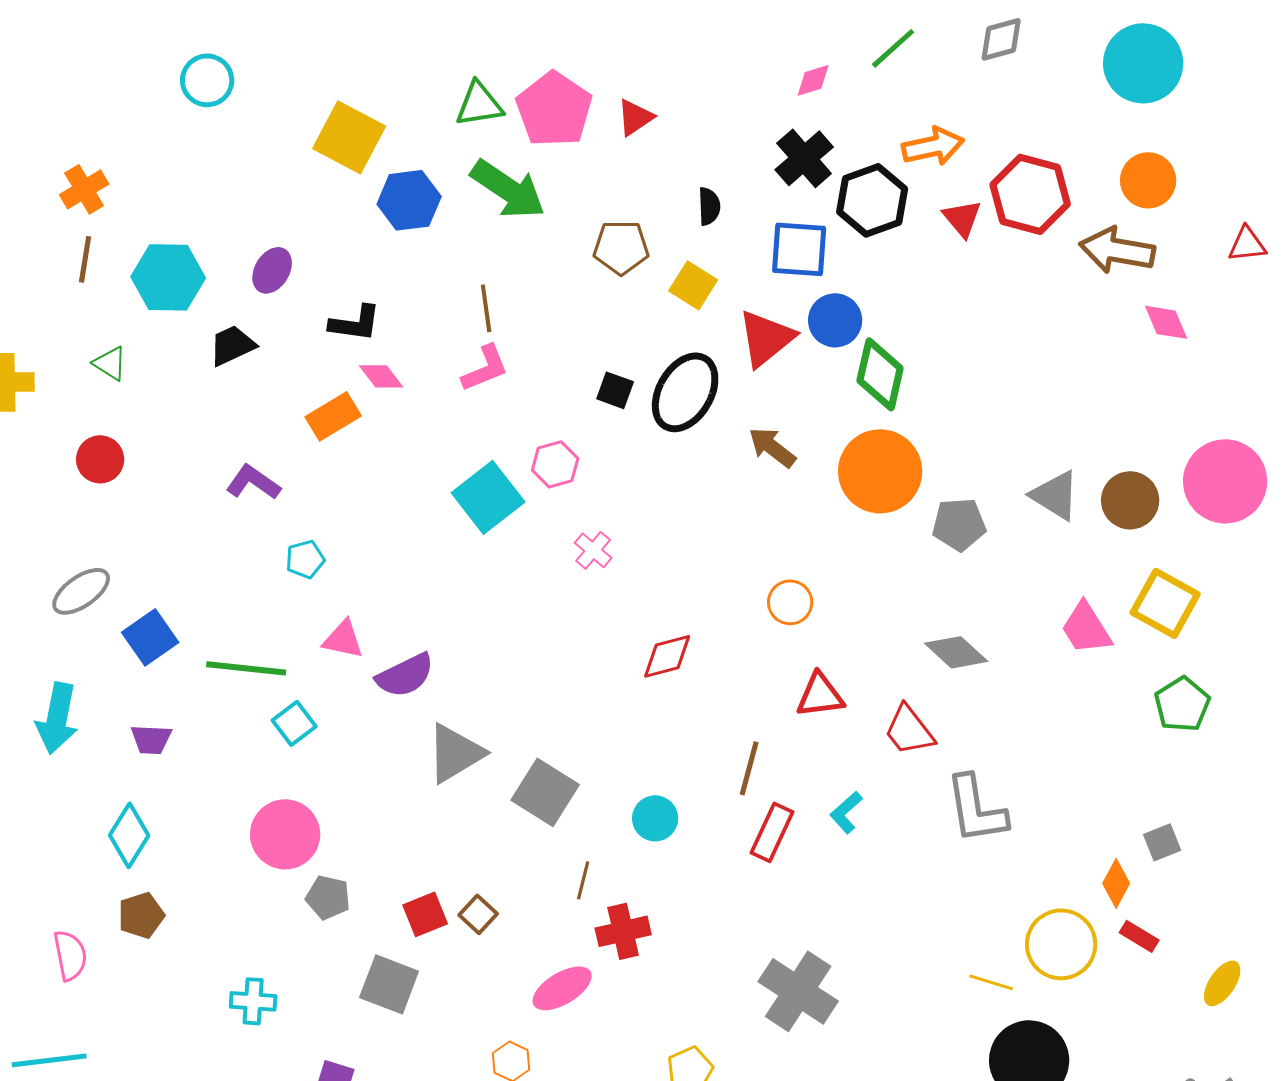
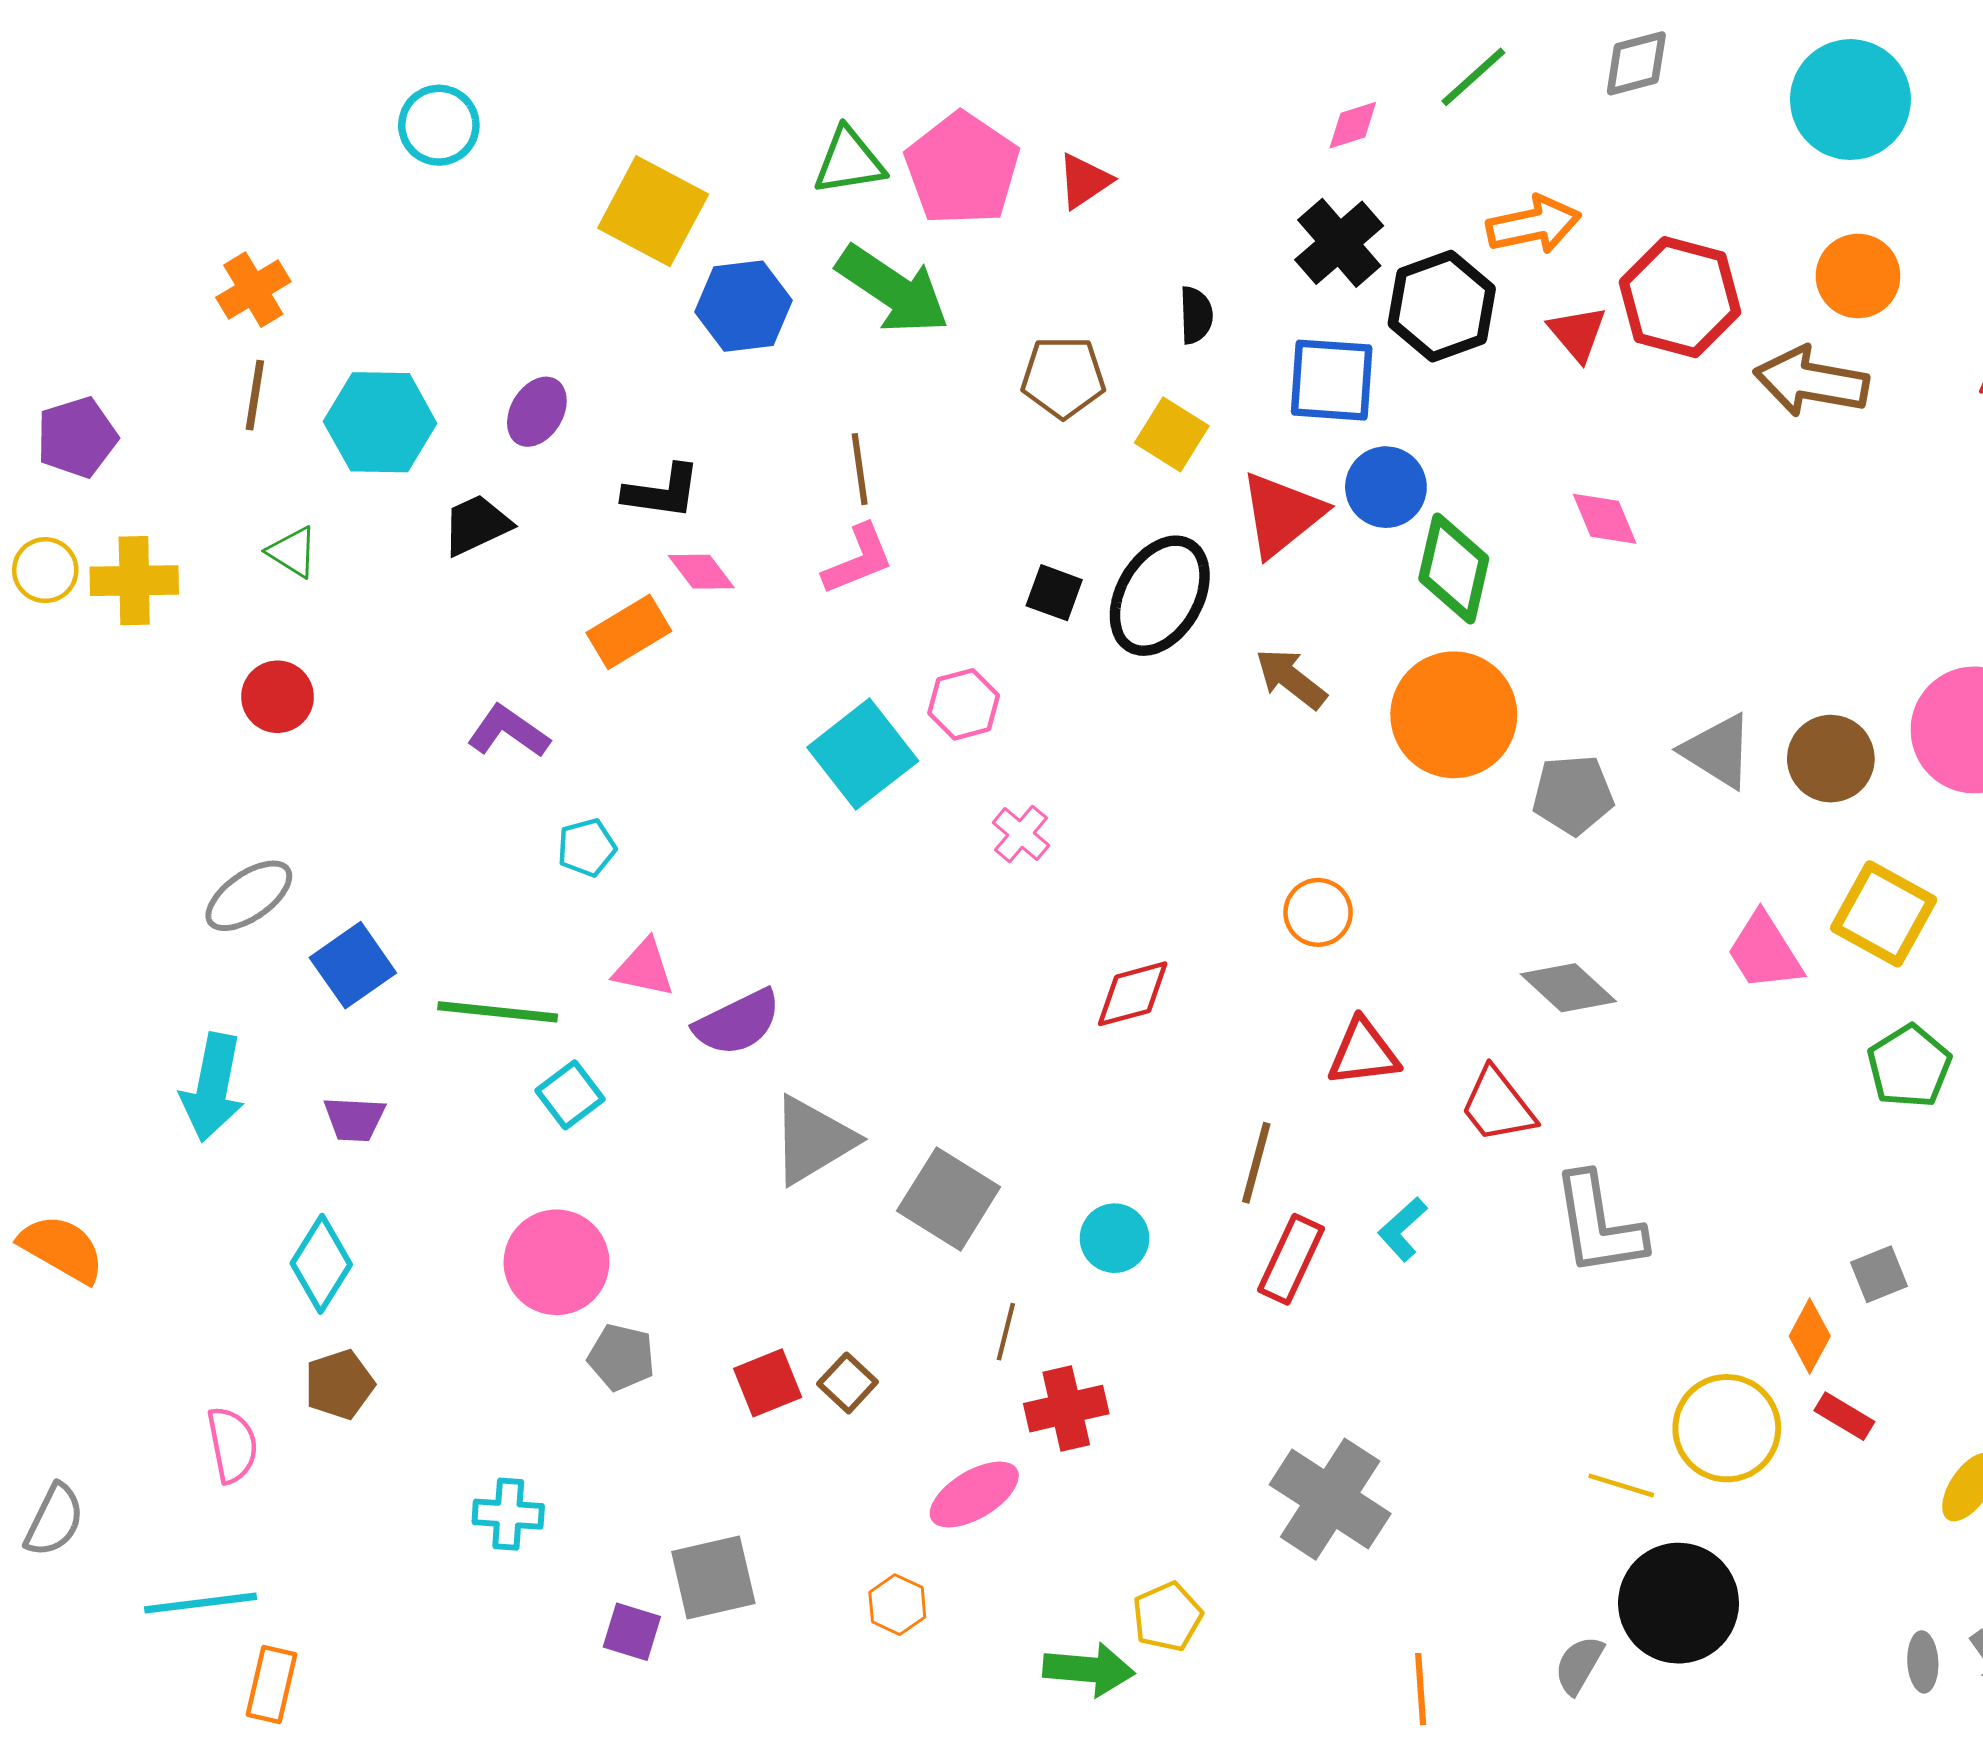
pink diamond: (1166, 322) -> (1605, 519), moved
gray square: (389, 984) -> (713, 1577), moved, turned -34

